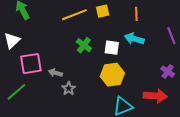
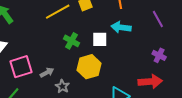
gray arrow: (55, 73) -> (47, 73), turned 144
yellow hexagon: (112, 75) -> (89, 67), moved

